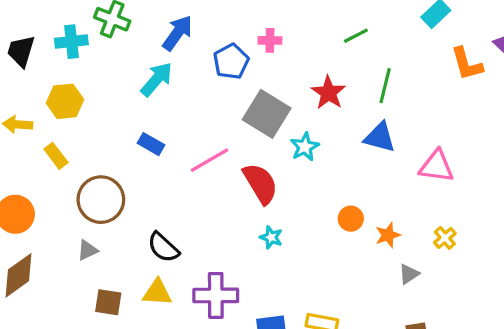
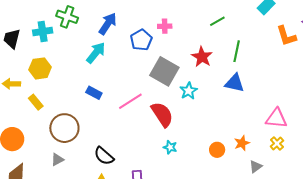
pink triangle: (437, 166) -> (276, 118), moved
orange circle: (351, 219) -> (217, 150), moved

